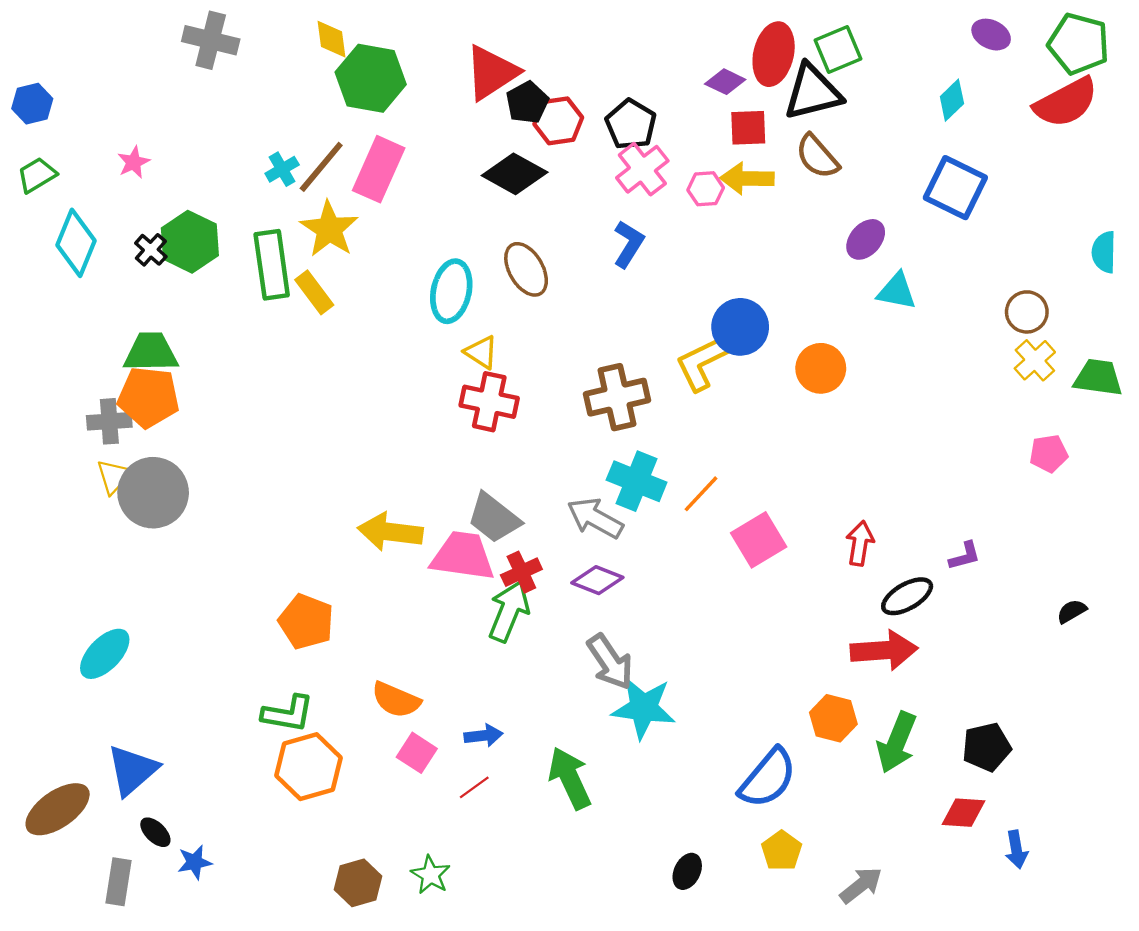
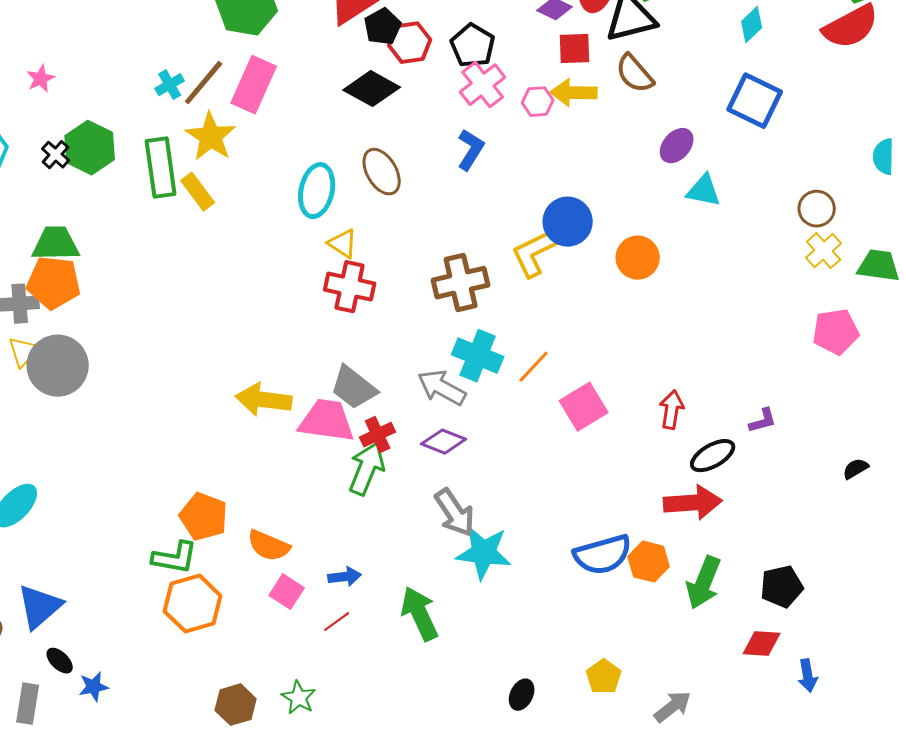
pink pentagon: (1049, 454) -> (836, 332), size x1.4
orange pentagon: (306, 622) -> (204, 517), moved
blue semicircle: (768, 778) -> (603, 555), moved, turned 34

